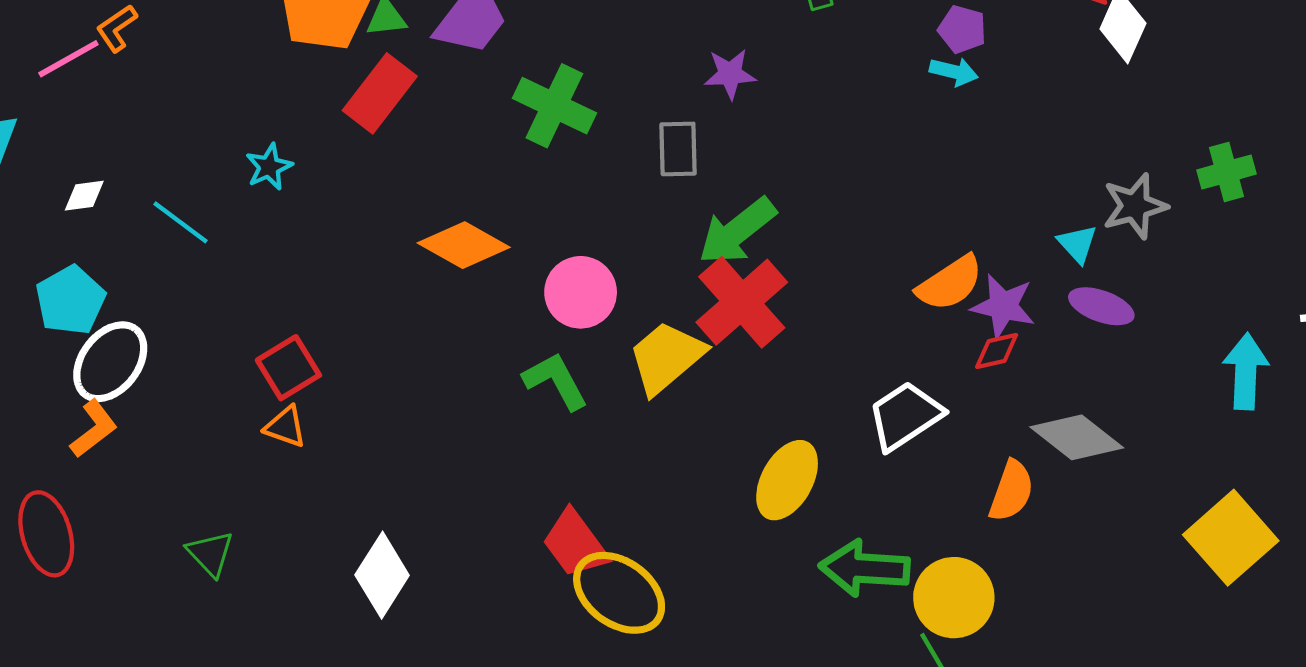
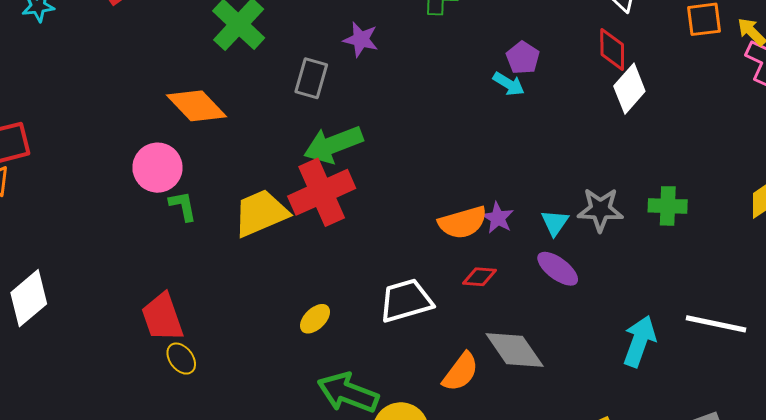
orange diamond: (464, 245) -> (197, 106), moved
pink circle: (581, 292) -> (157, 168), moved
purple star: (1003, 306) -> (498, 218), moved, size x0.7
green L-shape: (556, 381) -> (183, 206), size x0.7
yellow ellipse: (787, 480) -> (315, 319), size x0.6
yellow ellipse: (619, 593) -> (181, 359), size x0.5

